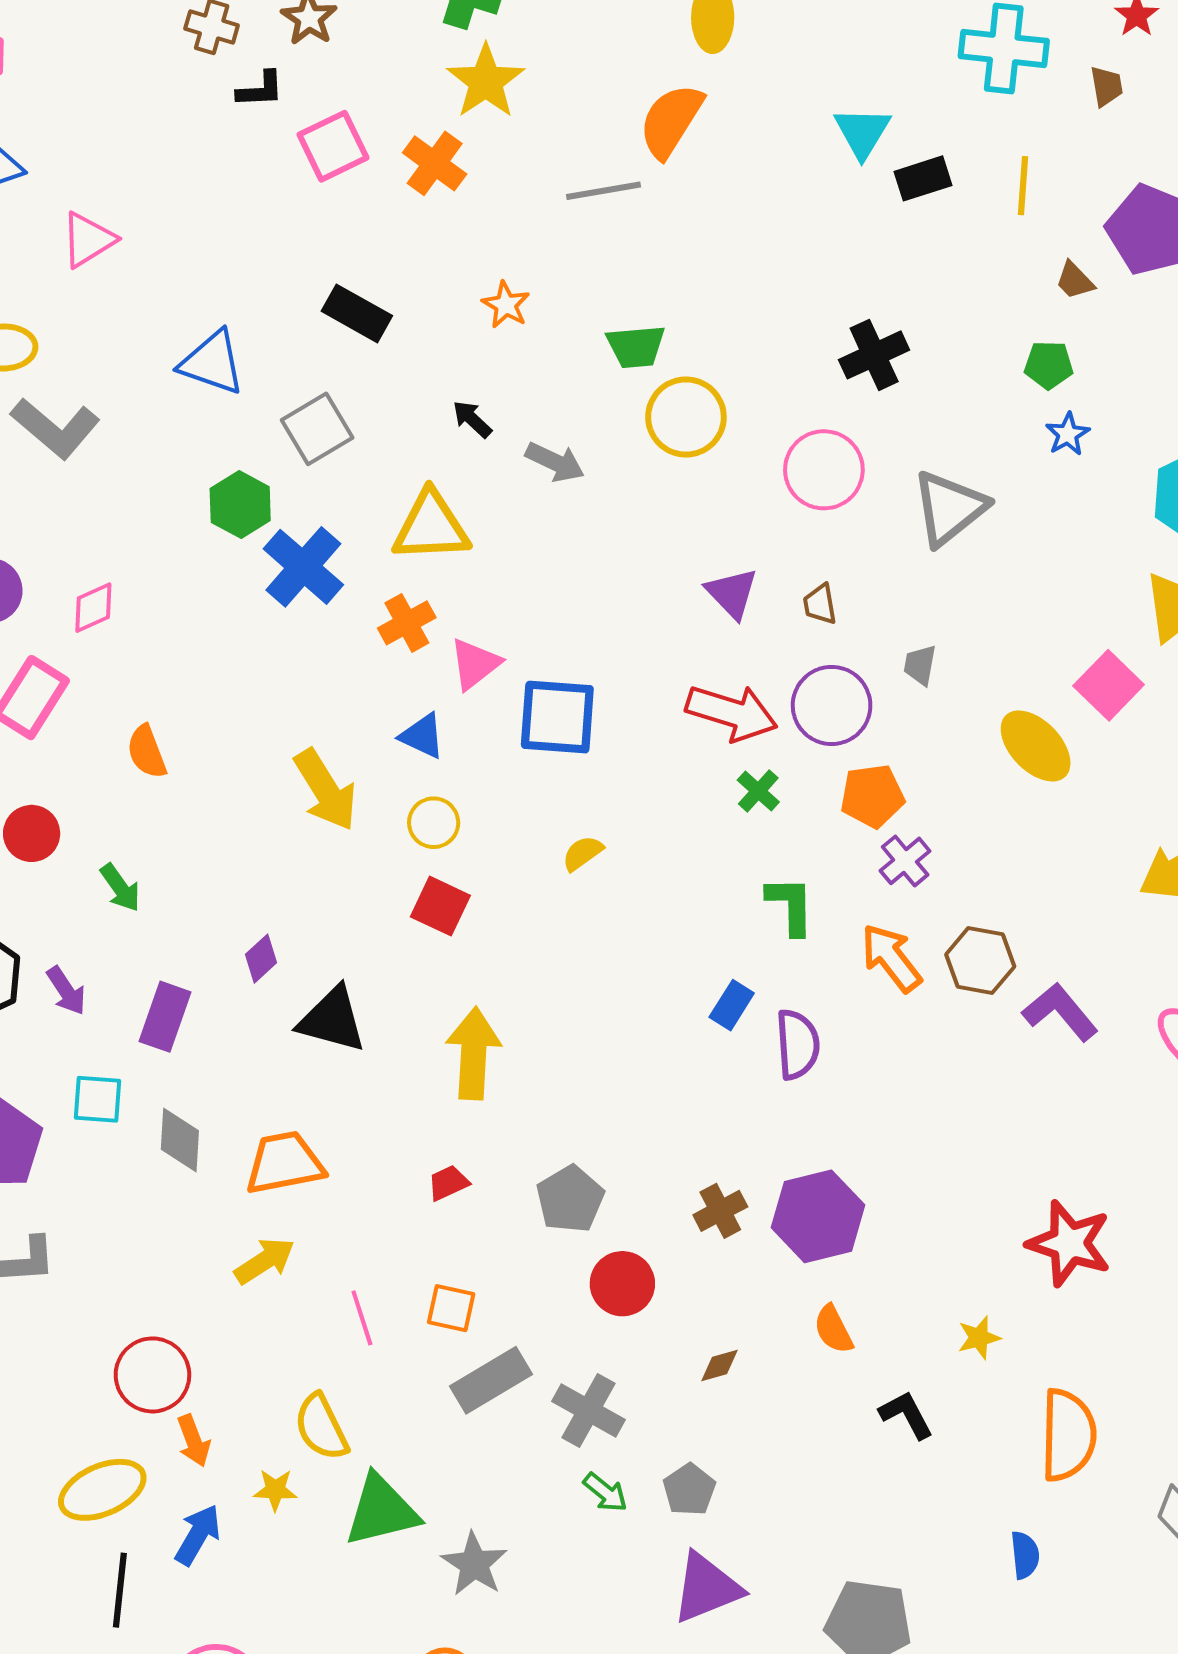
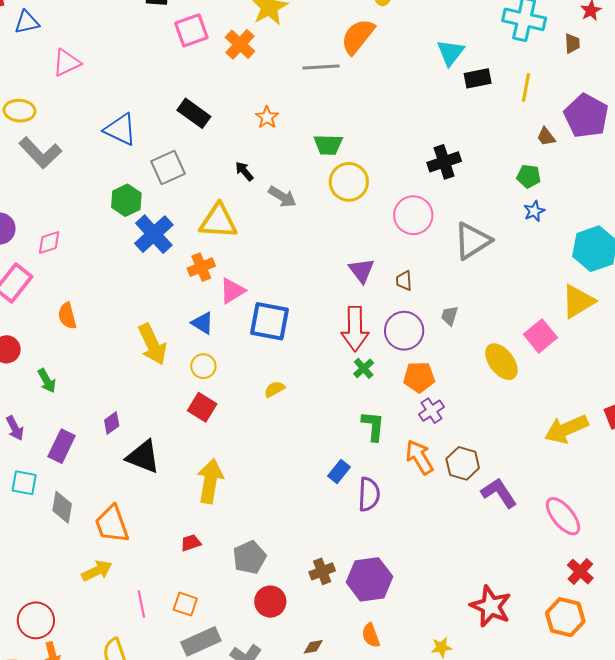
red arrow: (732, 713) -> (355, 329), turned 66
orange trapezoid: (284, 1163) -> (112, 524), turned -105

